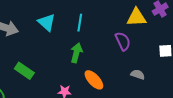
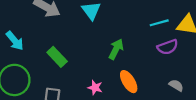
cyan line: (80, 23) -> (159, 23), moved, turned 54
purple semicircle: (123, 41) -> (168, 47), turned 84

